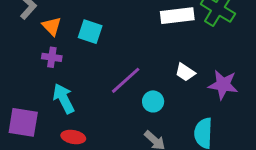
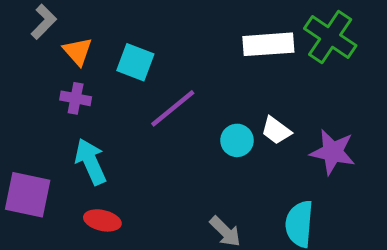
purple line: (126, 80) -> (173, 108), moved
cyan circle: (153, 101) -> (237, 140), moved

